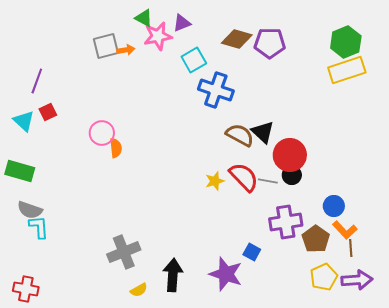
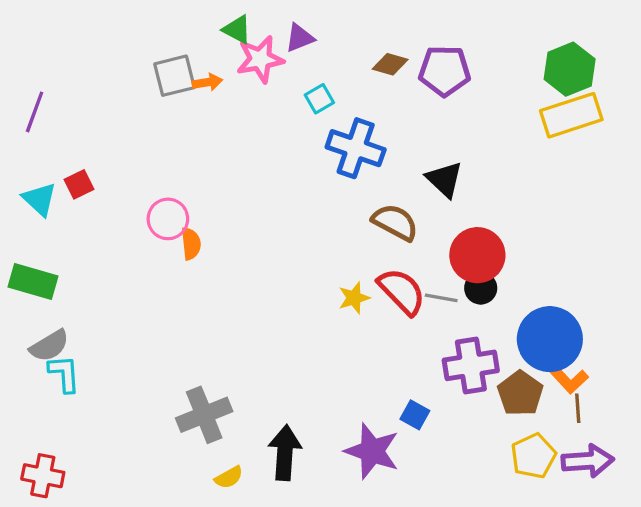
brown diamond: (237, 39) -> (390, 64), size x0.7
cyan square: (194, 60) -> (319, 99), size x0.7
purple line: (37, 81) -> (35, 112), moved
black triangle: (263, 132) -> (444, 179), moved
blue circle: (334, 206) -> (550, 339), size x1.8
gray semicircle: (30, 210) -> (49, 346), turned -50

